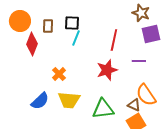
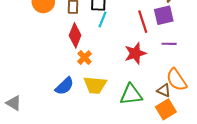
purple square: (151, 34) -> (164, 15), moved
red line: (114, 40) -> (143, 22), turned -30
red diamond: (32, 44) -> (75, 35), moved

